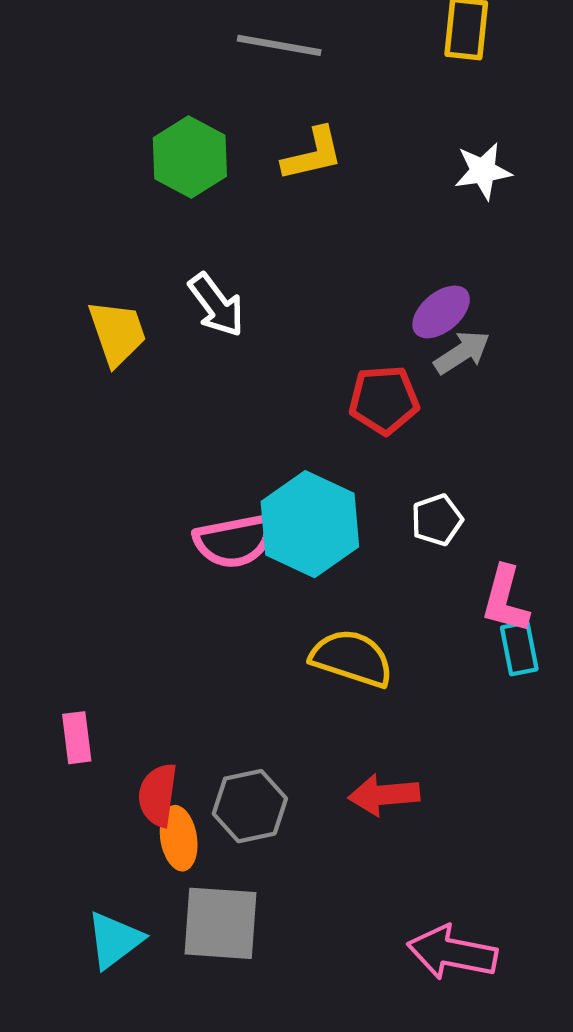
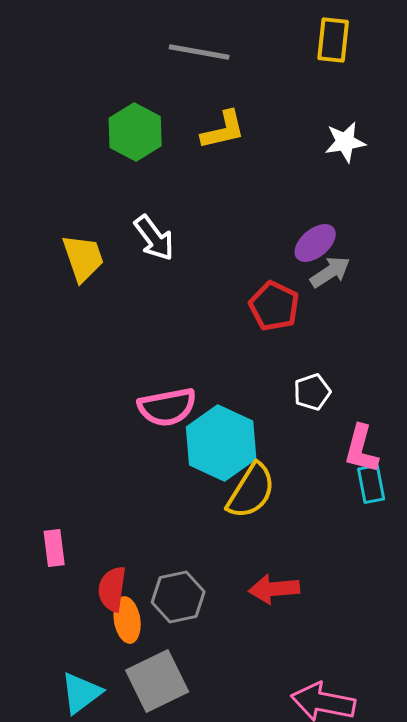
red pentagon: (384, 400) -> (274, 306), turned 30
cyan hexagon: (310, 524) -> (221, 443), moved
yellow semicircle: (352, 658) -> (251, 491), turned 104
gray square: (221, 923) -> (157, 681), turned -30

